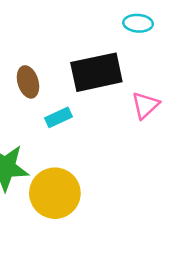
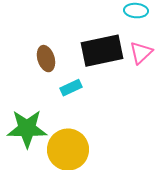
pink triangle: (145, 105) -> (141, 53), moved

